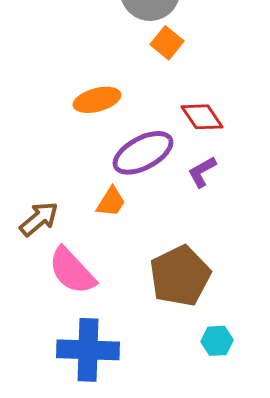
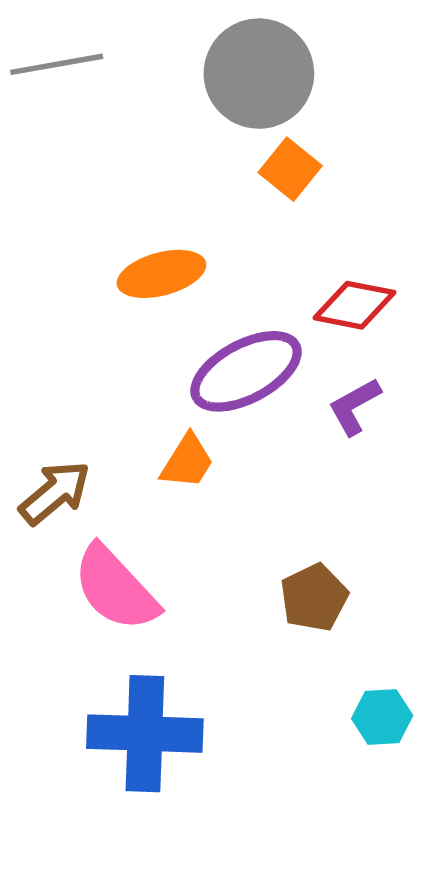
red diamond: (202, 117) -> (354, 305), turned -45
brown pentagon: (180, 276) -> (314, 598), size x0.6

